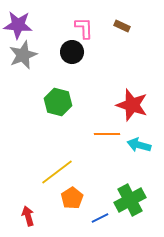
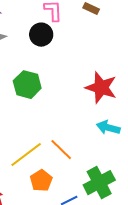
orange line: (107, 134) -> (61, 150), moved, turned 45

